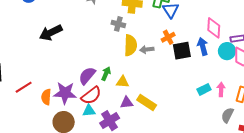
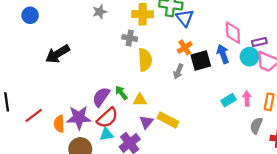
gray arrow: (147, 49) -> (178, 71), moved, turned -56
green arrow: (106, 74) -> (121, 93), turned -56
purple triangle: (127, 103) -> (146, 122), turned -40

